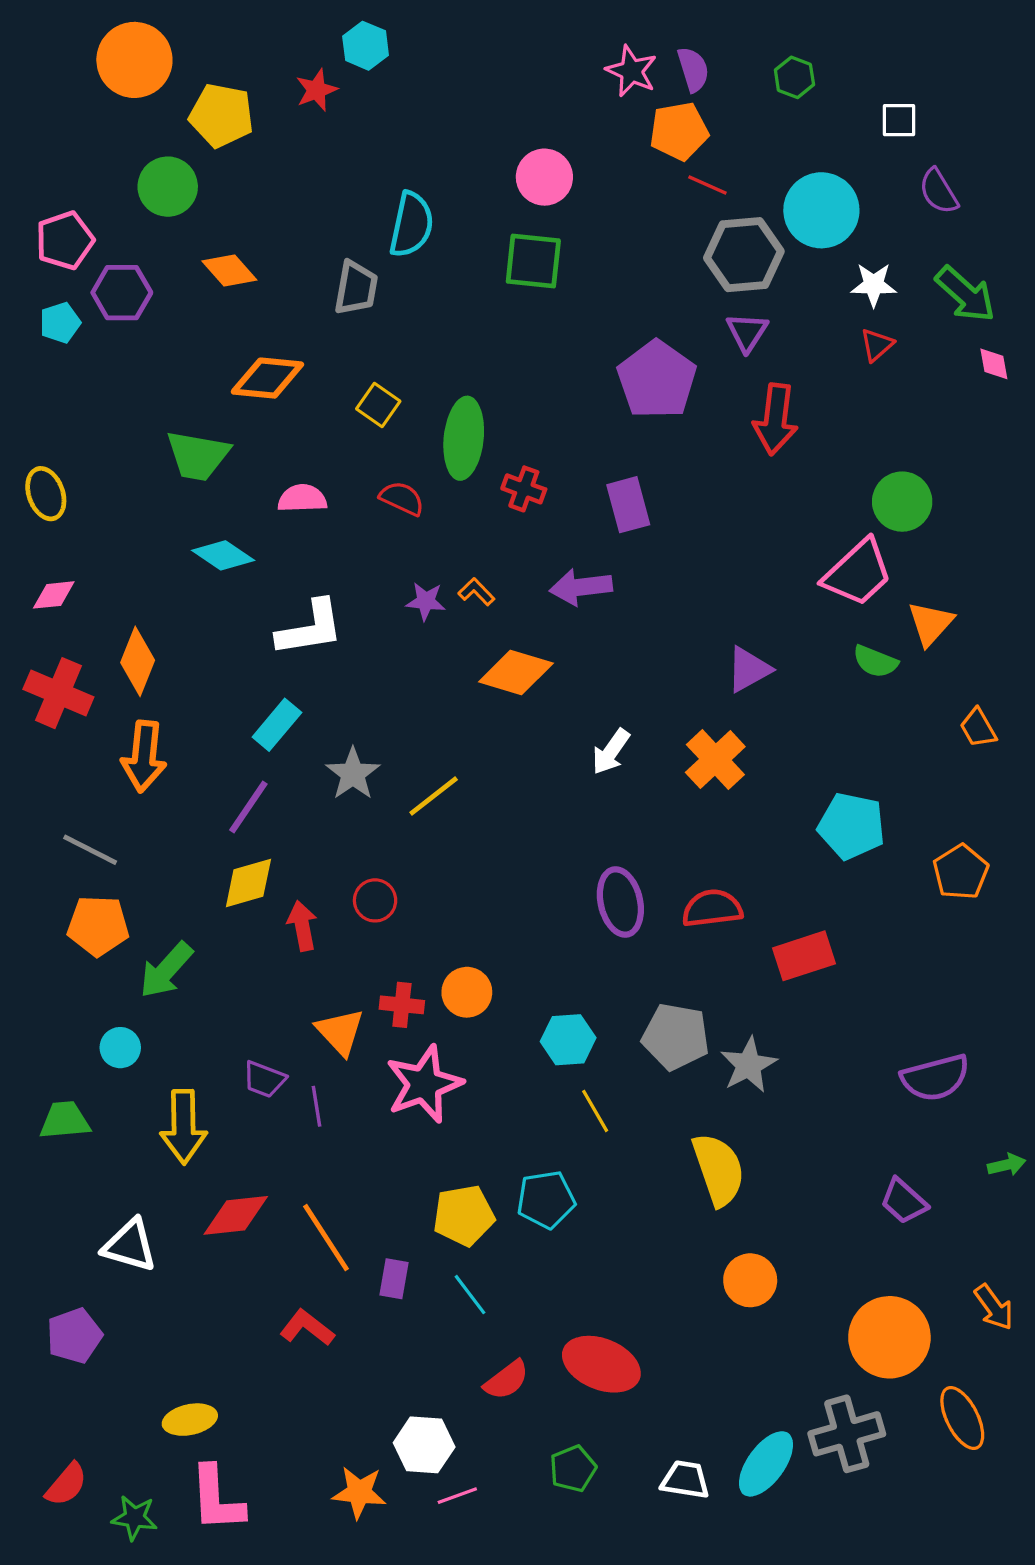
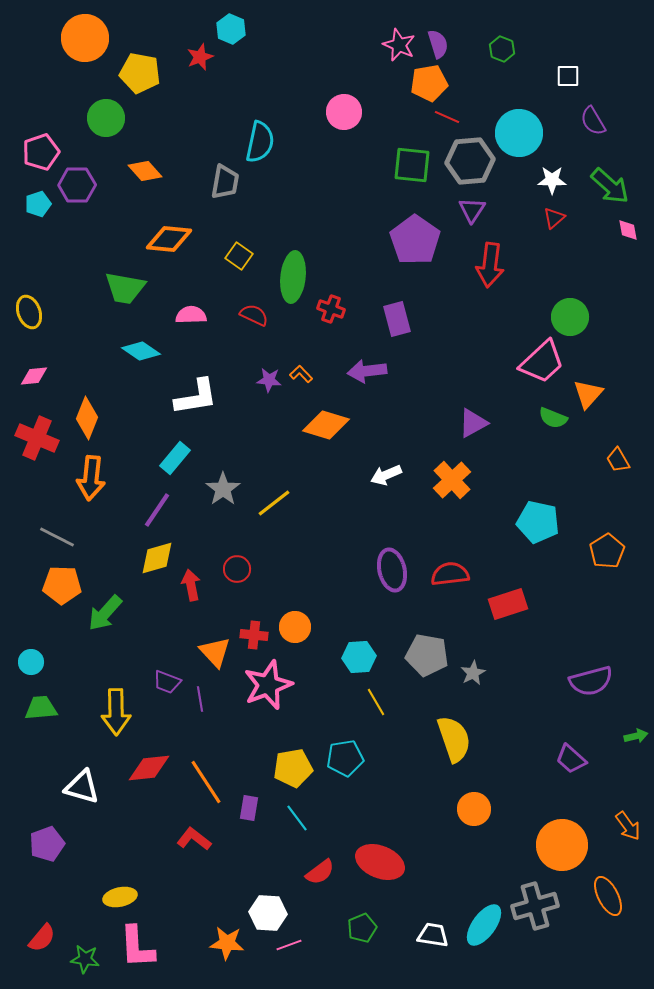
green square: (533, 261) -> (412, 165), moved
white arrow: (611, 752) -> (386, 475), turned 32
cyan circle: (120, 1048) -> (31, 662), moved
gray star: (749, 1065) -> (473, 673), size x0.7

